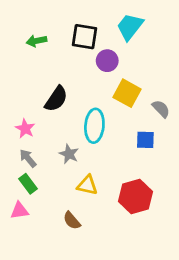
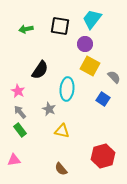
purple circle: (107, 61) -> (85, 44), moved
blue square: (145, 140) -> (103, 99), turned 32
red hexagon: (135, 197) -> (103, 156), moved
pink triangle: (19, 211) -> (14, 160), moved
brown semicircle: (72, 221) -> (61, 169), moved

